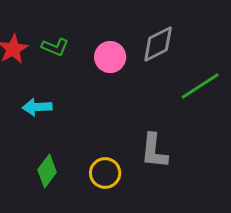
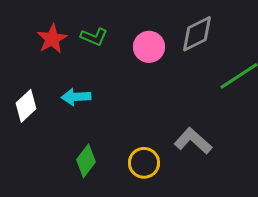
gray L-shape: (154, 151) -> (193, 141), turned 126

